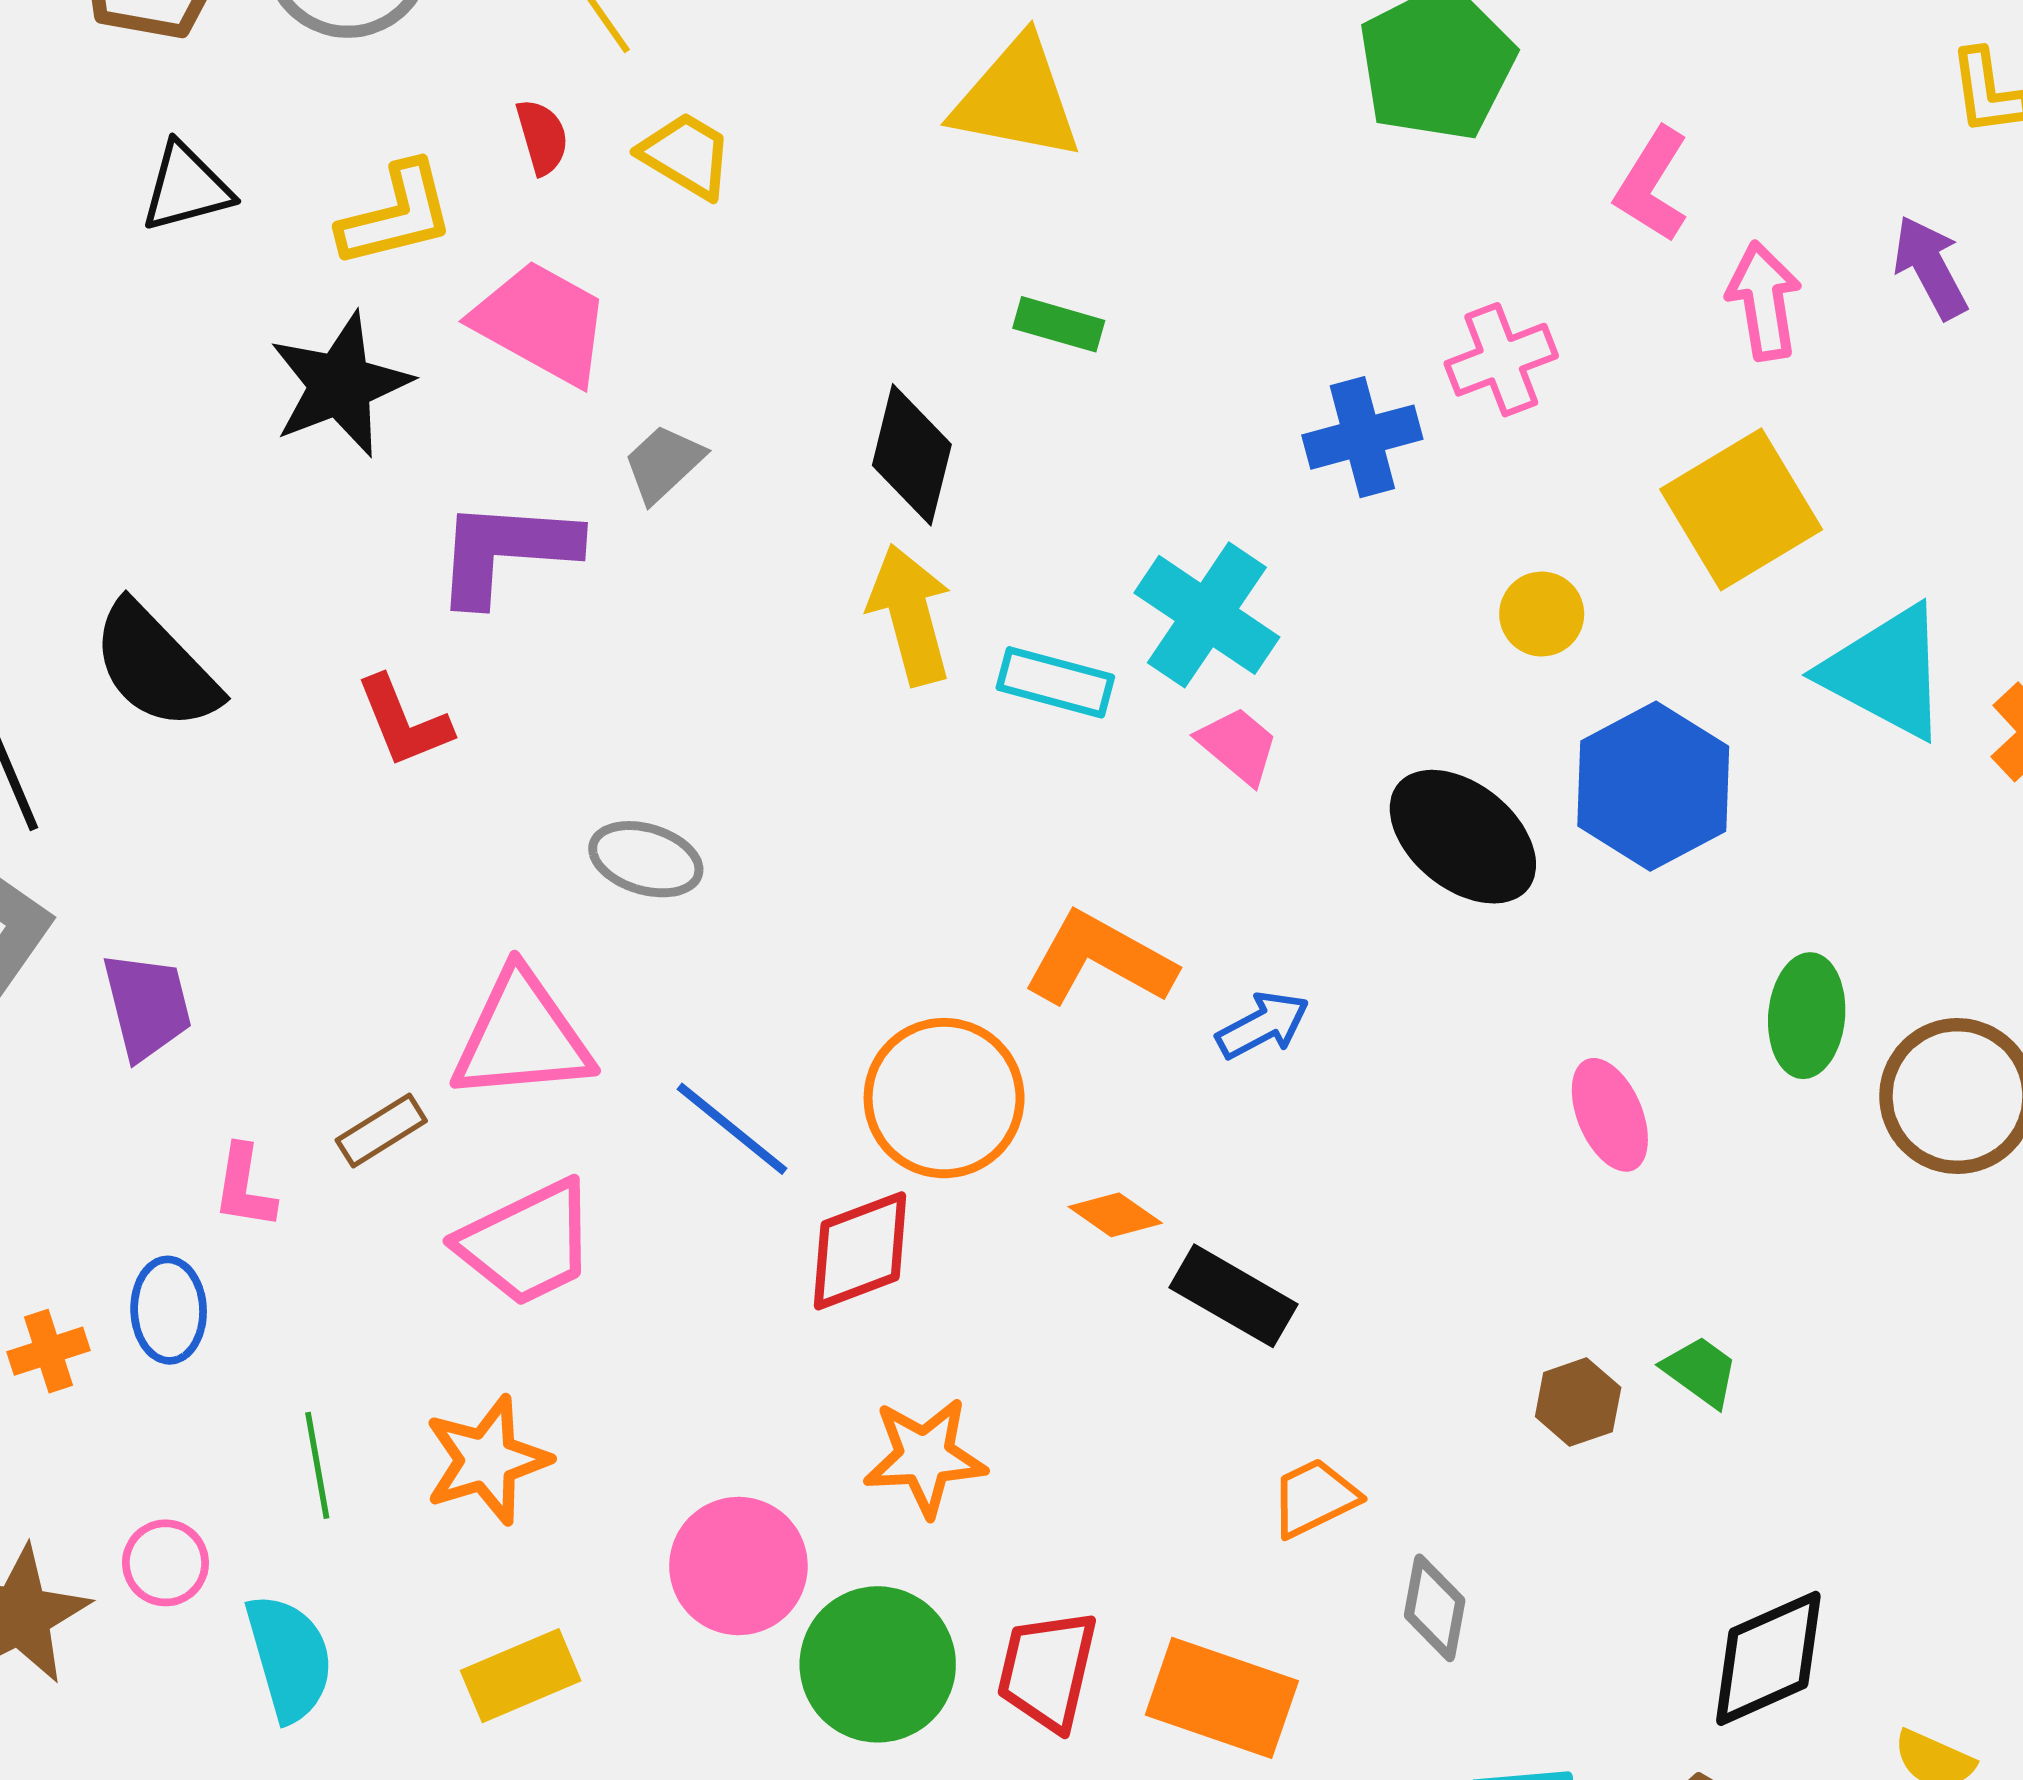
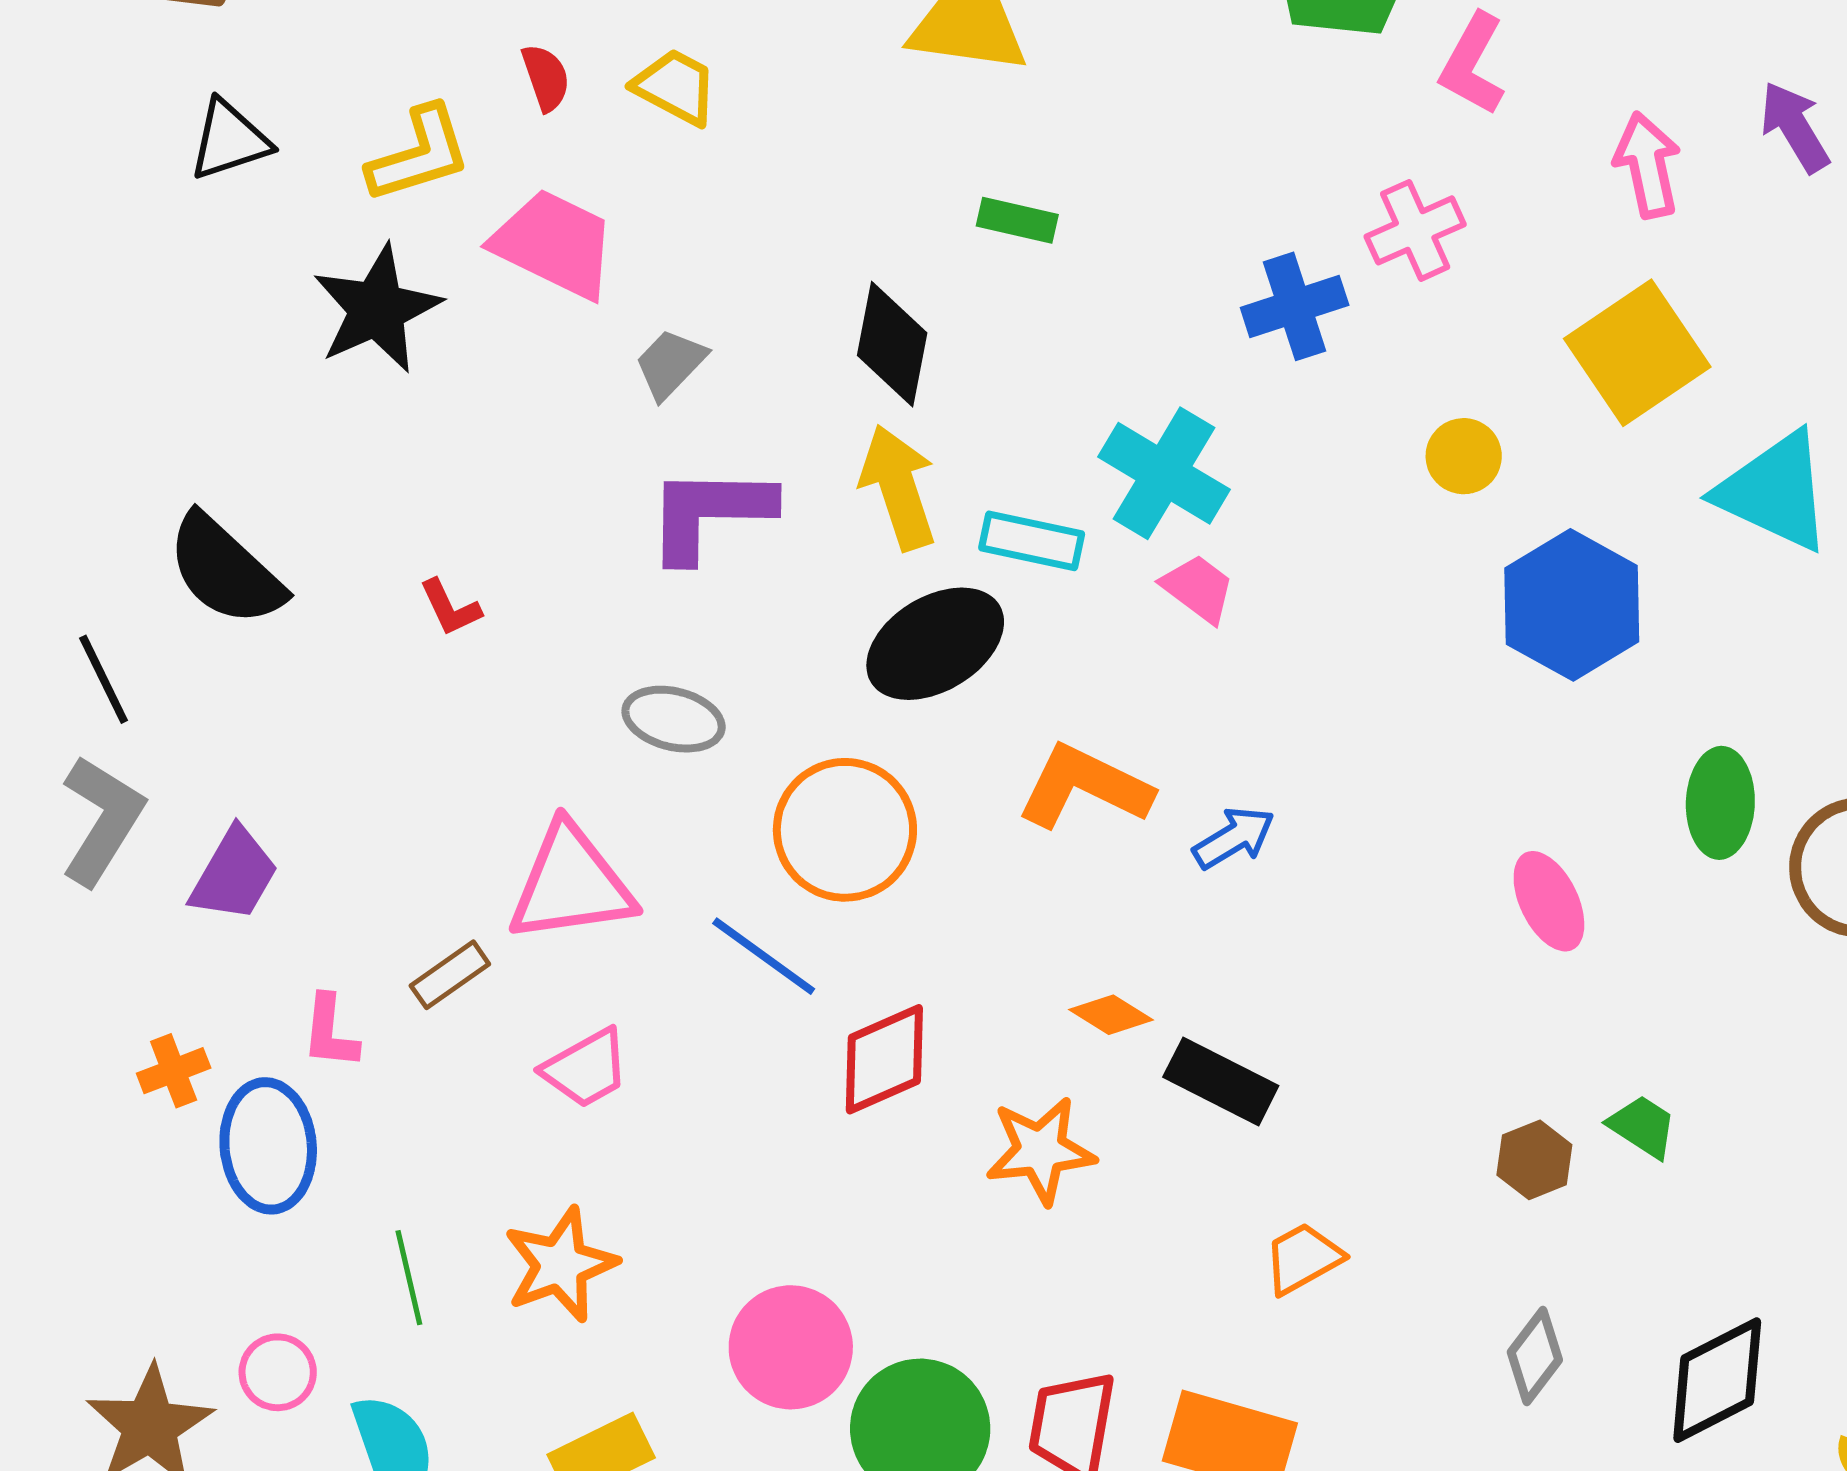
pink L-shape: (1652, 185) -> (1473, 64), moved
purple L-shape: (506, 551) -> (709, 513), moved
red L-shape: (404, 722) -> (450, 608), size x0.7
black ellipse: (1463, 837) -> (935, 644), moved, turned -67
purple trapezoid: (147, 1006) -> (234, 875), turned 47
orange circle: (944, 1098) -> (845, 830), moved
pink trapezoid: (527, 1243) -> (586, 1068), size x0.7
blue ellipse: (169, 1310) -> (268, 1146), size x1.4
orange cross: (49, 1351) -> (174, 1071), moved
orange star: (925, 1457) -> (1040, 1150), moved
gray diamond: (1435, 1608) -> (1535, 1356), moved, turned 30

